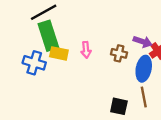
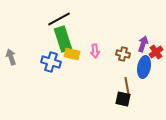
purple arrow: (143, 42) -> (143, 44), turned -91
brown line: (144, 97) -> (127, 86), moved

